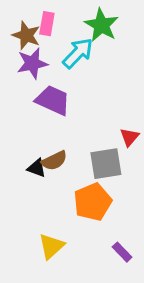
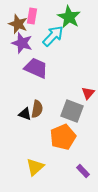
purple star: (32, 63) -> (22, 43), turned 30
brown semicircle: (54, 161) -> (37, 109), turned -54
gray square: (106, 164) -> (72, 111), turned 30

